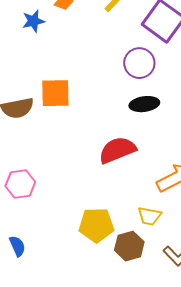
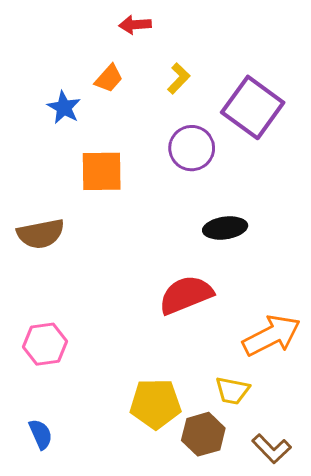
blue star: (33, 21) -> (64, 107), turned -30
purple circle: (139, 63) -> (192, 148), moved
orange square: (55, 93) -> (102, 171), moved

